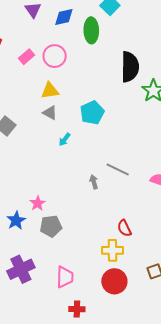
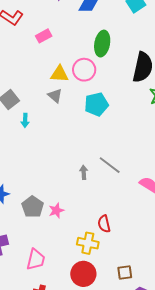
green ellipse: (91, 30) -> (102, 44), moved
pink circle: (55, 56) -> (84, 70), moved
cyan arrow: (65, 139) -> (25, 120), moved, turned -48
pink star: (38, 203) -> (56, 210), moved
gray pentagon: (51, 226) -> (33, 207), turned 30

